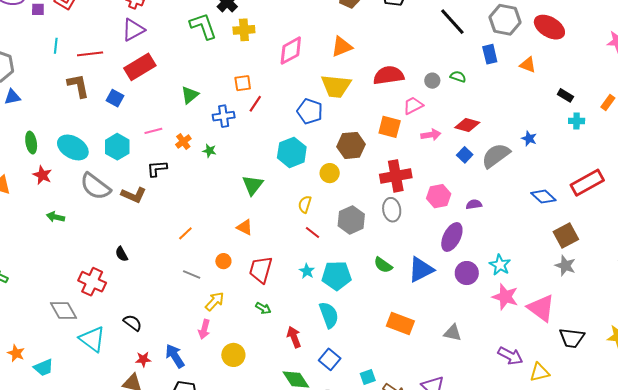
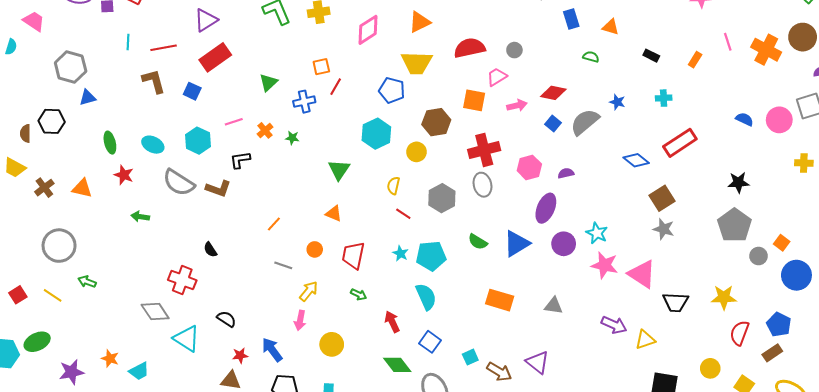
green semicircle: (458, 77) -> (591, 57), moved
cyan cross: (577, 121) -> (664, 98), moved
cyan ellipse: (73, 147) -> (153, 145), size x0.7

